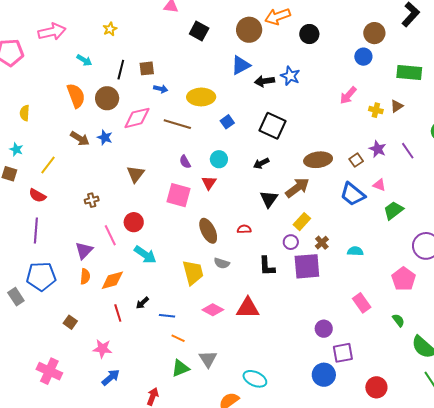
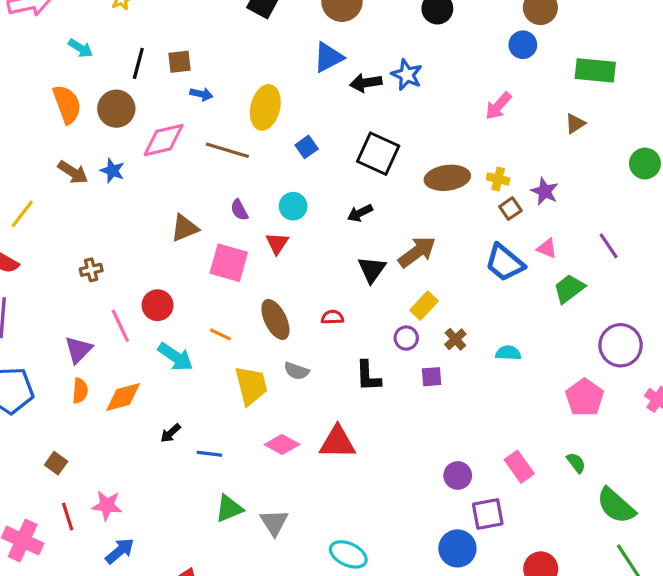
yellow ellipse: (201, 97) -> (265, 107), turned -76
yellow cross: (376, 110) -> (498, 179), moved
purple line: (408, 151) -> (609, 246), moved
brown ellipse: (318, 160) -> (447, 178), moved
brown triangle: (136, 174) -> (185, 228), moved, turned 30
purple square: (307, 266) -> (432, 377), size x0.5
pink rectangle: (362, 303) -> (519, 467), moved
red line: (118, 313) -> (68, 517), moved
orange line: (178, 338) -> (221, 334), moved
green triangle: (180, 368) -> (229, 508), moved

